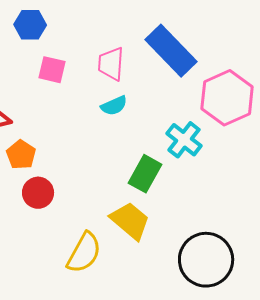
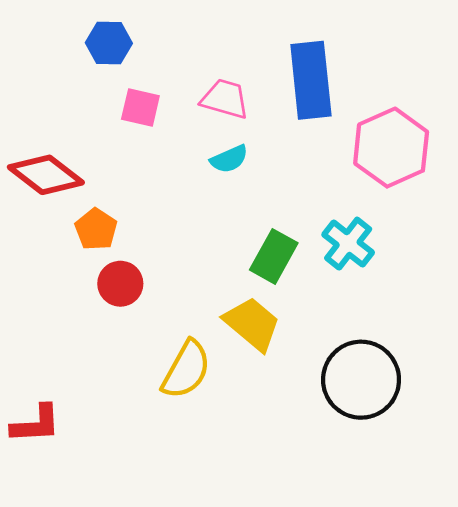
blue rectangle: (171, 51) -> (311, 80), turned 38
pink trapezoid: (111, 64) -> (225, 99), turned 102
cyan cross: (184, 140) -> (348, 244), moved

